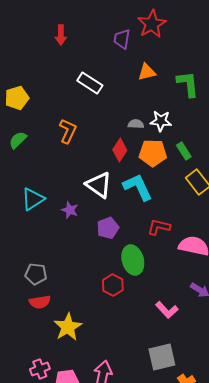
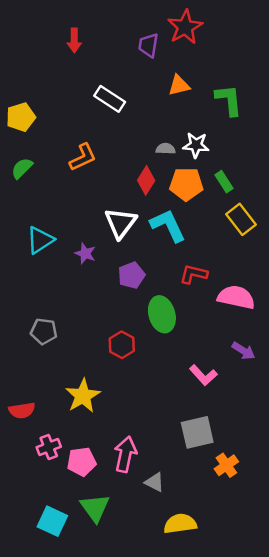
orange L-shape: (68, 131) -> (83, 157), turned 40
white triangle: (99, 185) -> (121, 223), turned 32
red hexagon: (113, 285) -> (122, 345), moved
red semicircle: (40, 302) -> (22, 410), moved

